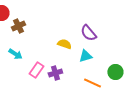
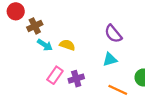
yellow semicircle: (64, 44) -> (67, 45), moved
cyan arrow: (15, 54) -> (45, 45), moved

